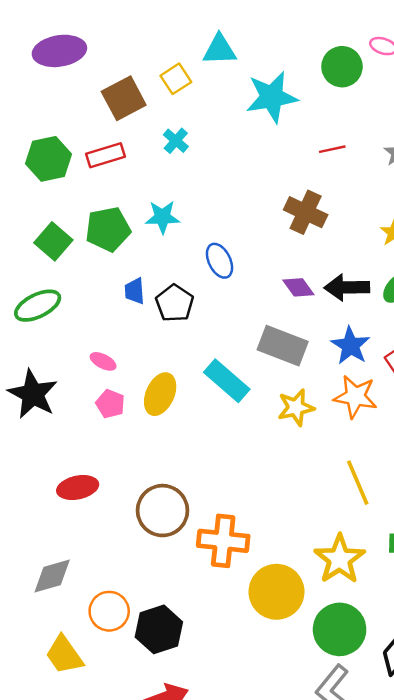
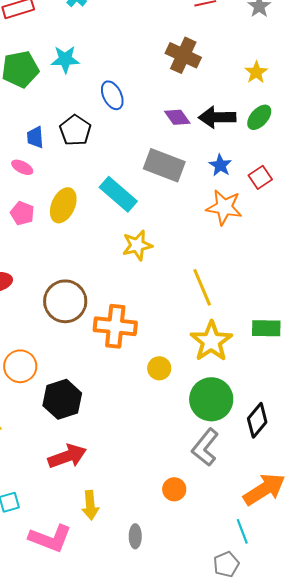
blue trapezoid: (135, 291) -> (35, 137), moved
blue star: (350, 346) -> (220, 165), size x0.7
pink ellipse: (103, 361) -> (22, 167), moved
yellow star: (296, 407) -> (137, 245), moved
yellow line: (358, 483) -> (202, 287), moved
yellow circle: (276, 592) -> (159, 368), size x0.5
orange circle: (109, 611) -> (20, 366), moved

